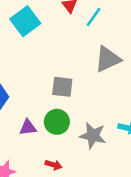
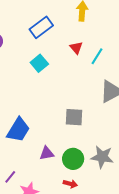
cyan square: (25, 21) -> (39, 63), size x0.7
green circle: (57, 122) -> (73, 159), moved

